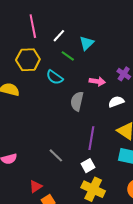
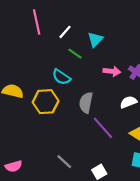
yellow hexagon: (28, 60) -> (46, 102), moved
pink arrow: (97, 81) -> (112, 71), moved
purple line: (91, 138) -> (103, 128), moved, turned -50

